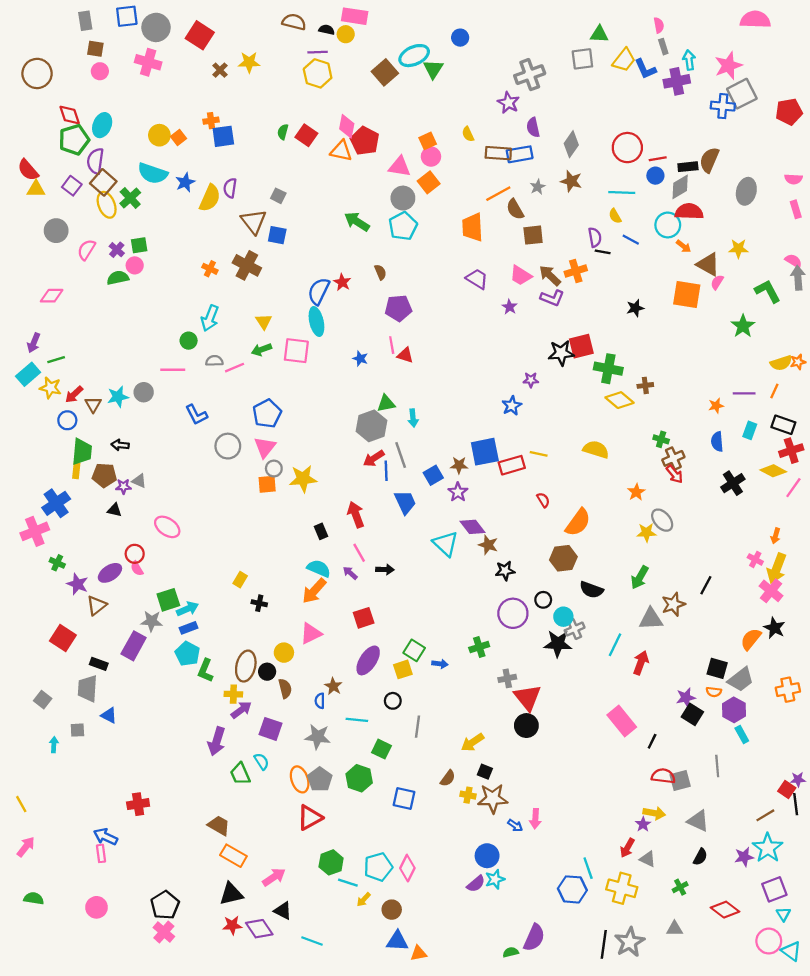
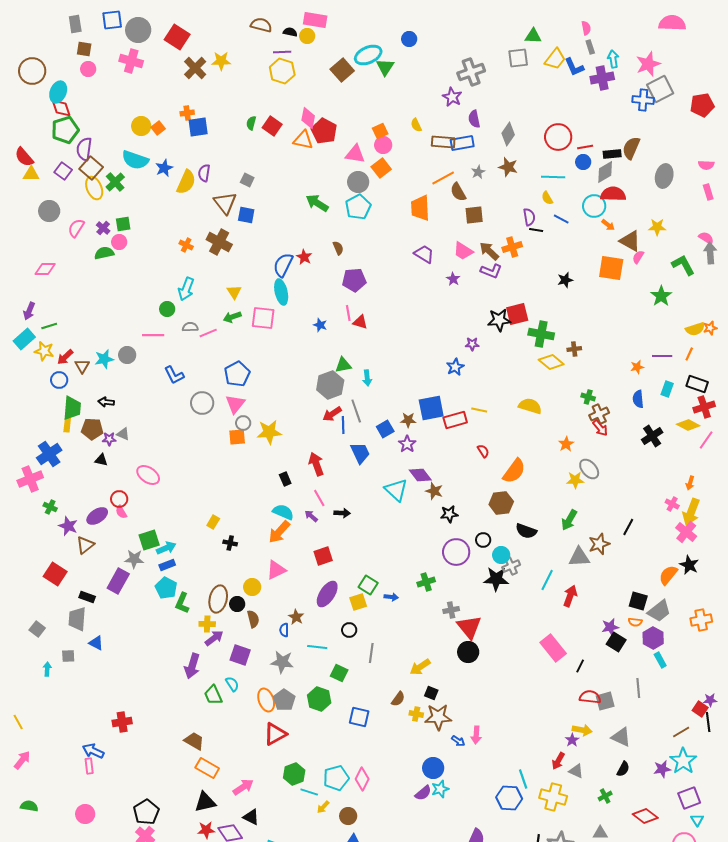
brown cross: (220, 70) -> (195, 68), size x1.6
cyan ellipse: (102, 125) -> (58, 92), moved

